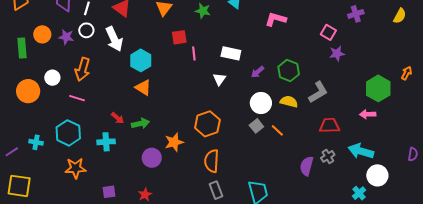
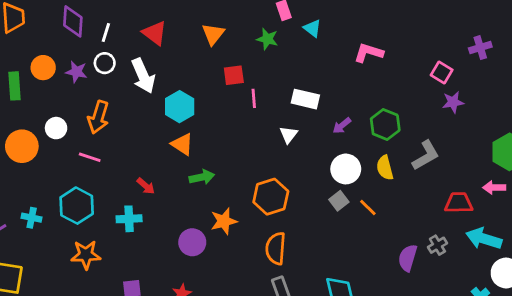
yellow semicircle: (289, 102) -> (385, 168), turned -120
green arrow: (140, 123) -> (202, 177), moved
red trapezoid: (329, 125) -> (459, 203), moved

